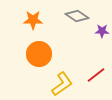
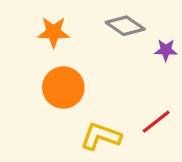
yellow L-shape: (62, 84) -> (101, 136), turned -125

